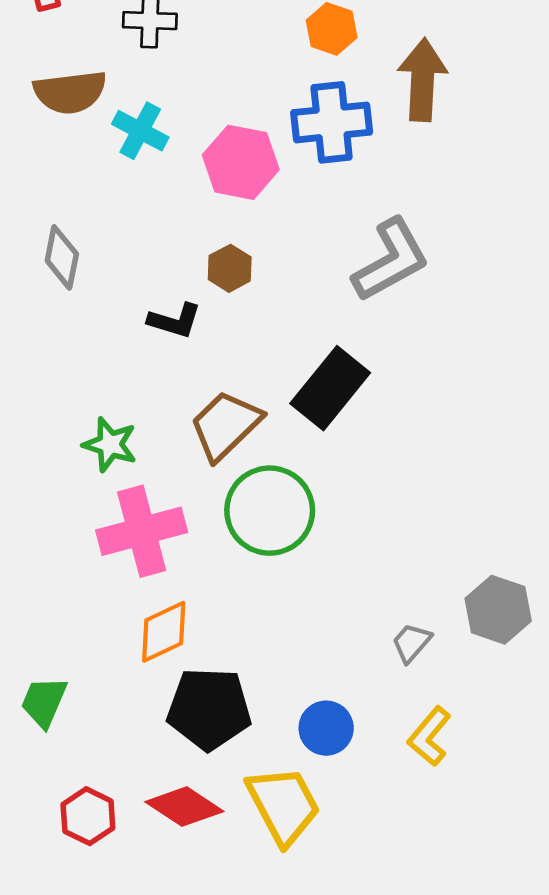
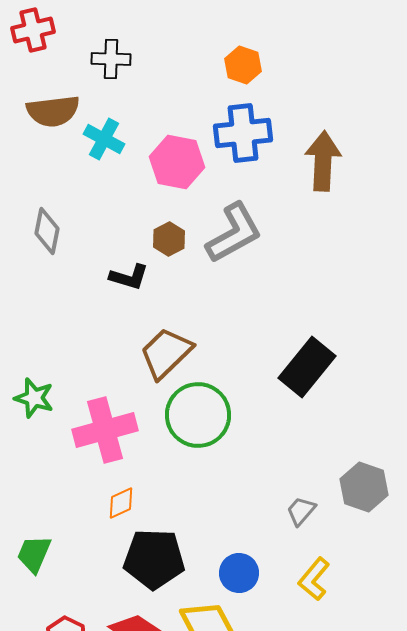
brown arrow: (422, 80) -> (323, 161), moved
gray L-shape: (391, 260) -> (234, 233), moved
black rectangle: (330, 388) -> (307, 367), moved
green star: (110, 445) -> (34, 398), moved
orange diamond: (164, 632) -> (121, 503), size x0.7

